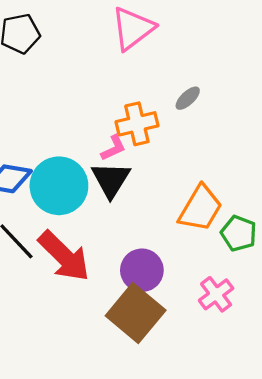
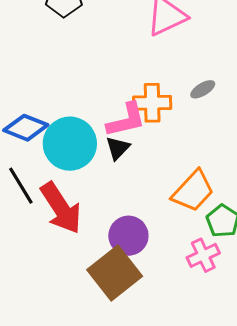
pink L-shape: (113, 148) -> (126, 120), size x1.6
black triangle: (111, 180) -> (118, 148), size x0.7
pink cross: (216, 294) -> (203, 255), moved

